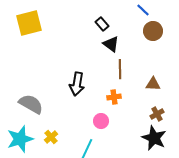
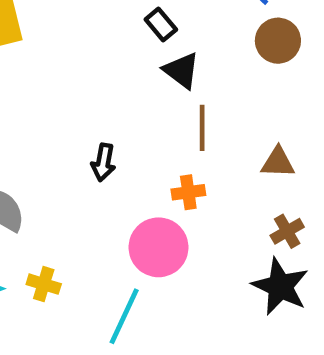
black arrow: (77, 84) -> (103, 162), size x0.7
pink circle: (101, 121) -> (159, 247), size x1.6
yellow cross: (51, 137) -> (44, 284), turned -32

